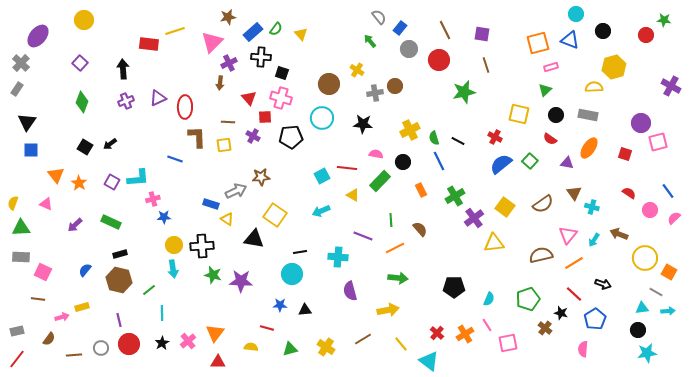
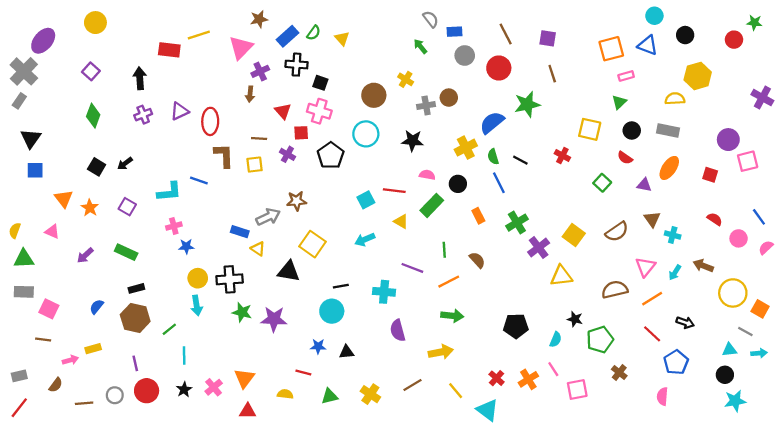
blue rectangle: (400, 28) -> (454, 32), turned 48
gray cross: (21, 63) -> (24, 71), size x1.4
black pentagon: (291, 137) -> (331, 155), turned -30
blue semicircle: (501, 164) -> (492, 123), moved
cyan L-shape: (138, 178) -> (169, 192), moved
black star: (561, 313) -> (575, 319), moved

